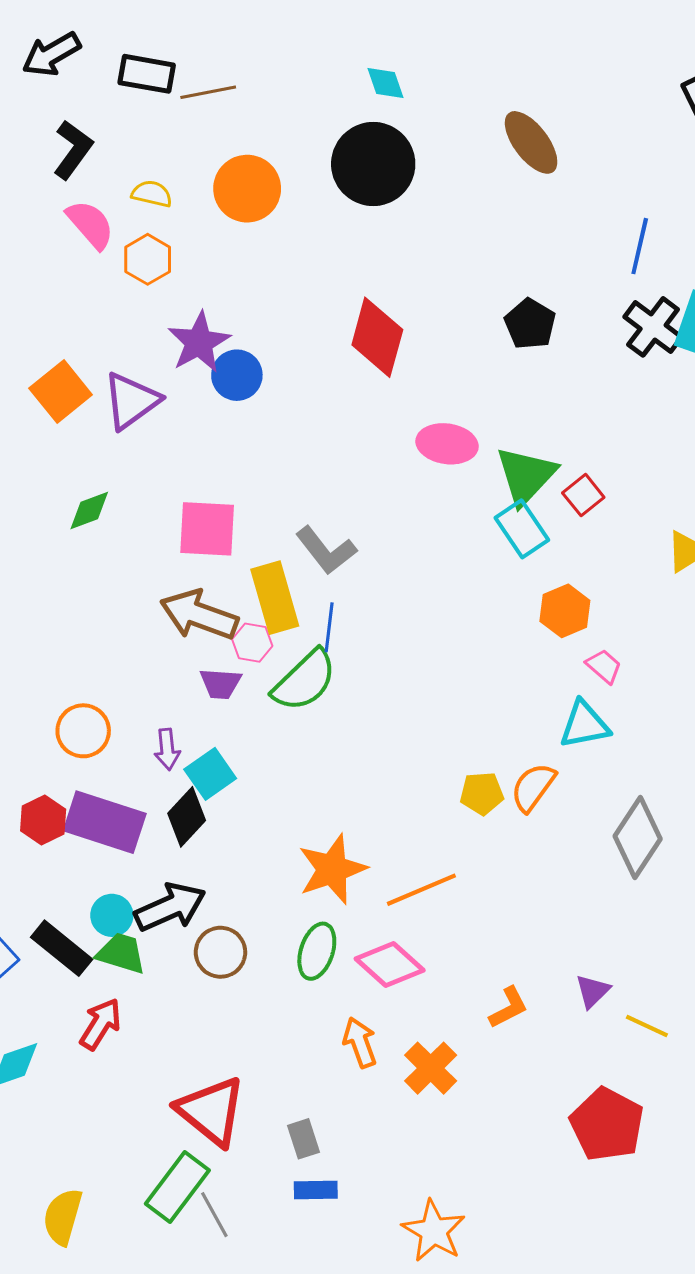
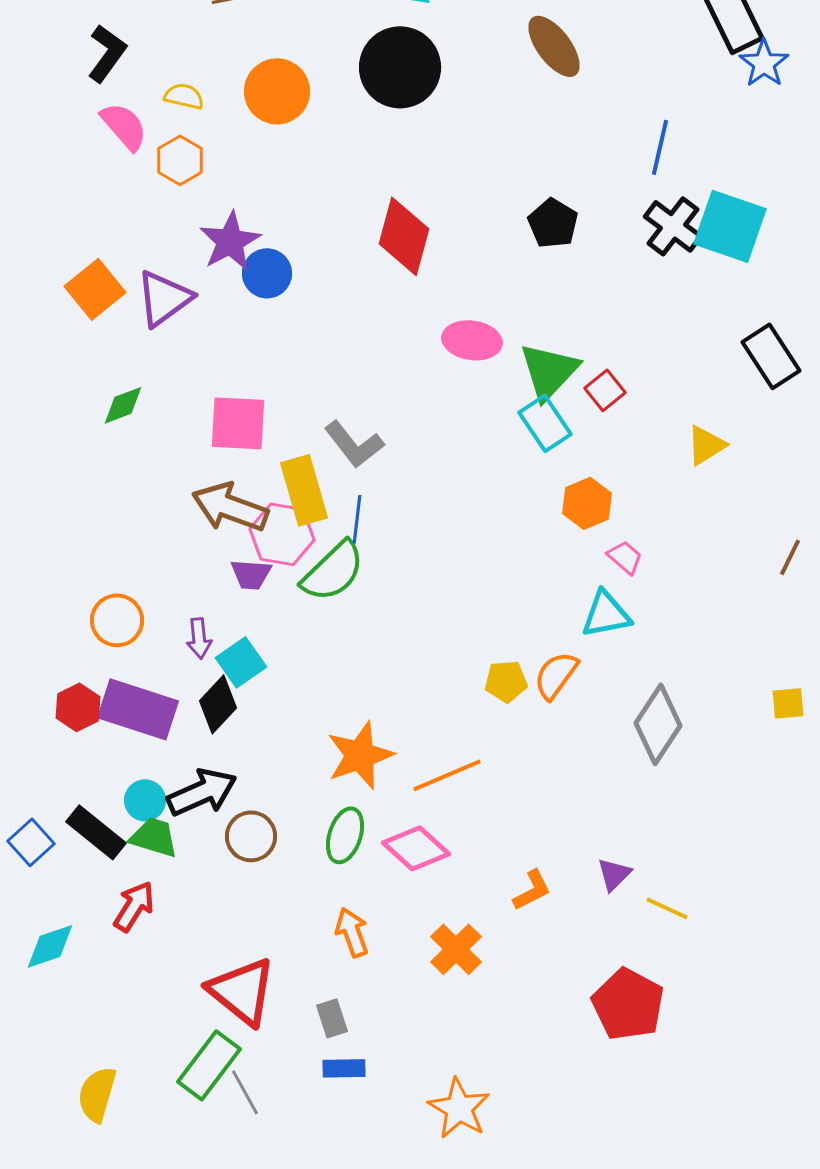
pink hexagon: (252, 643) -> (282, 534), size x1.6
orange arrow: (360, 1042) -> (352, 932), moved

